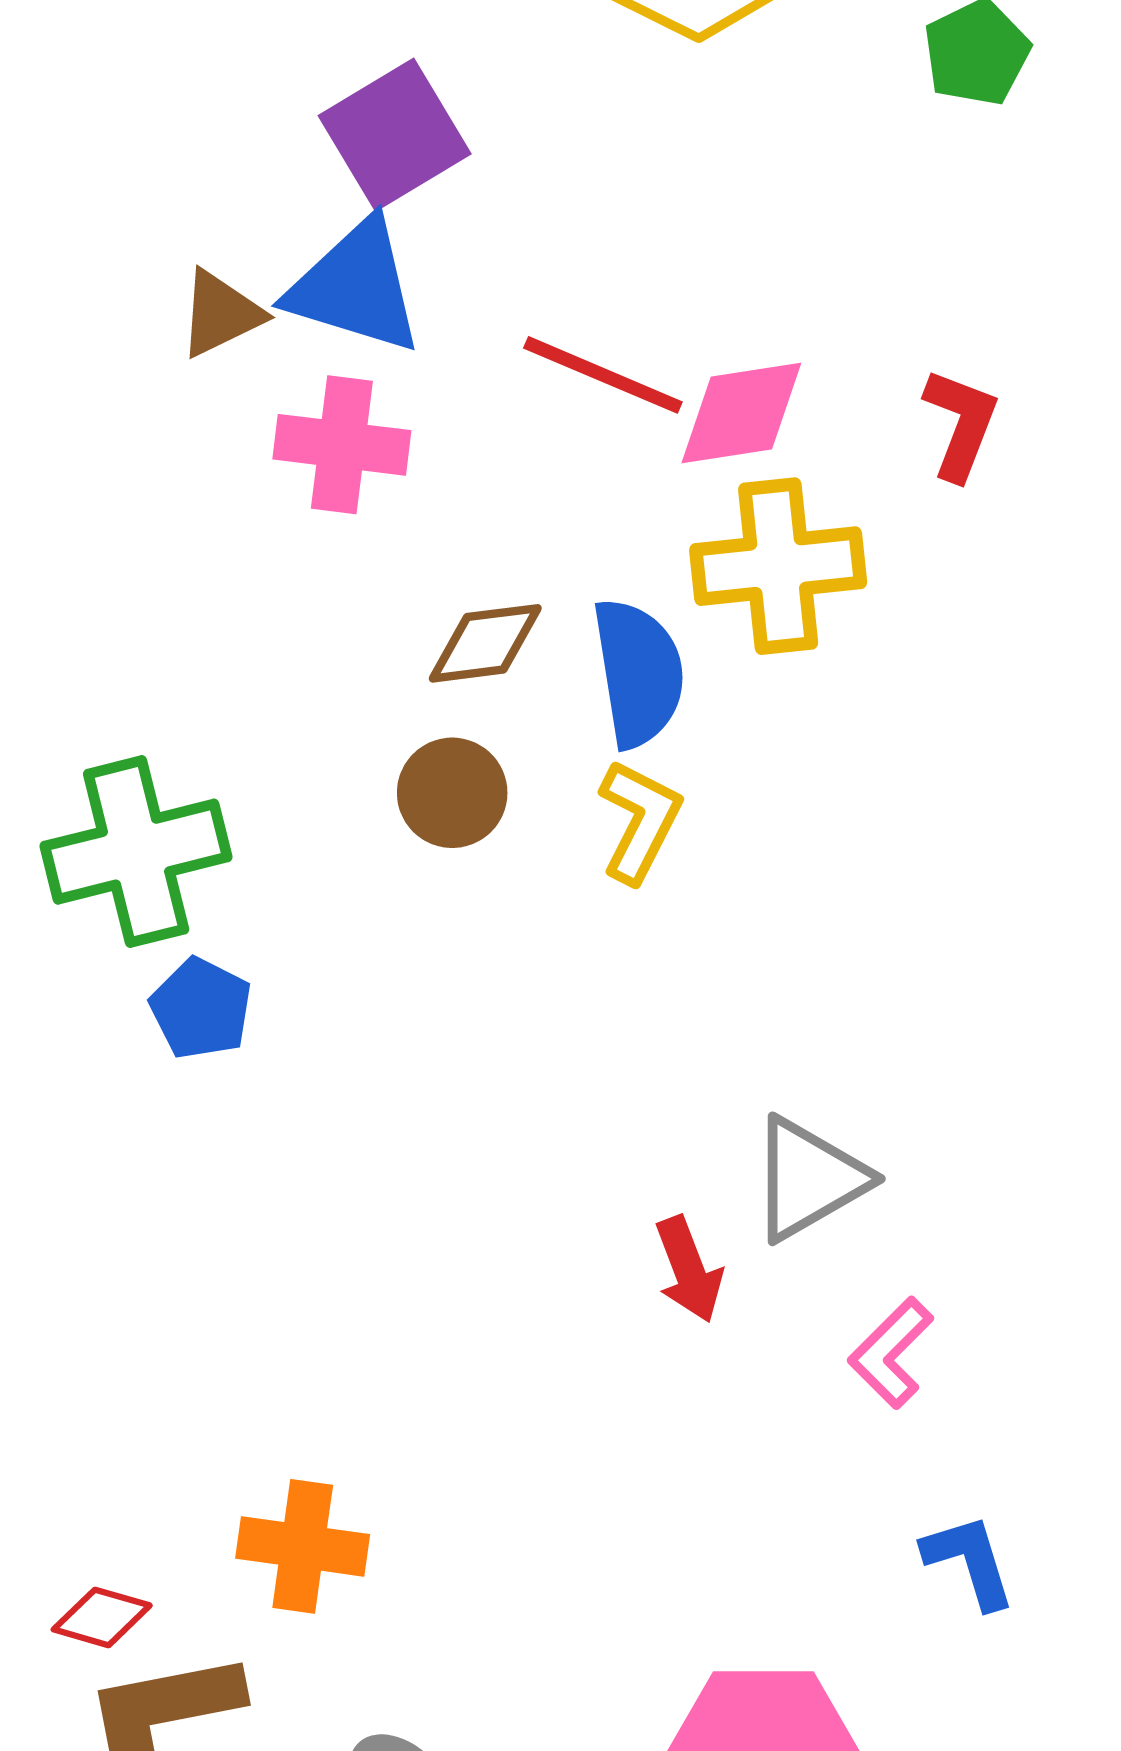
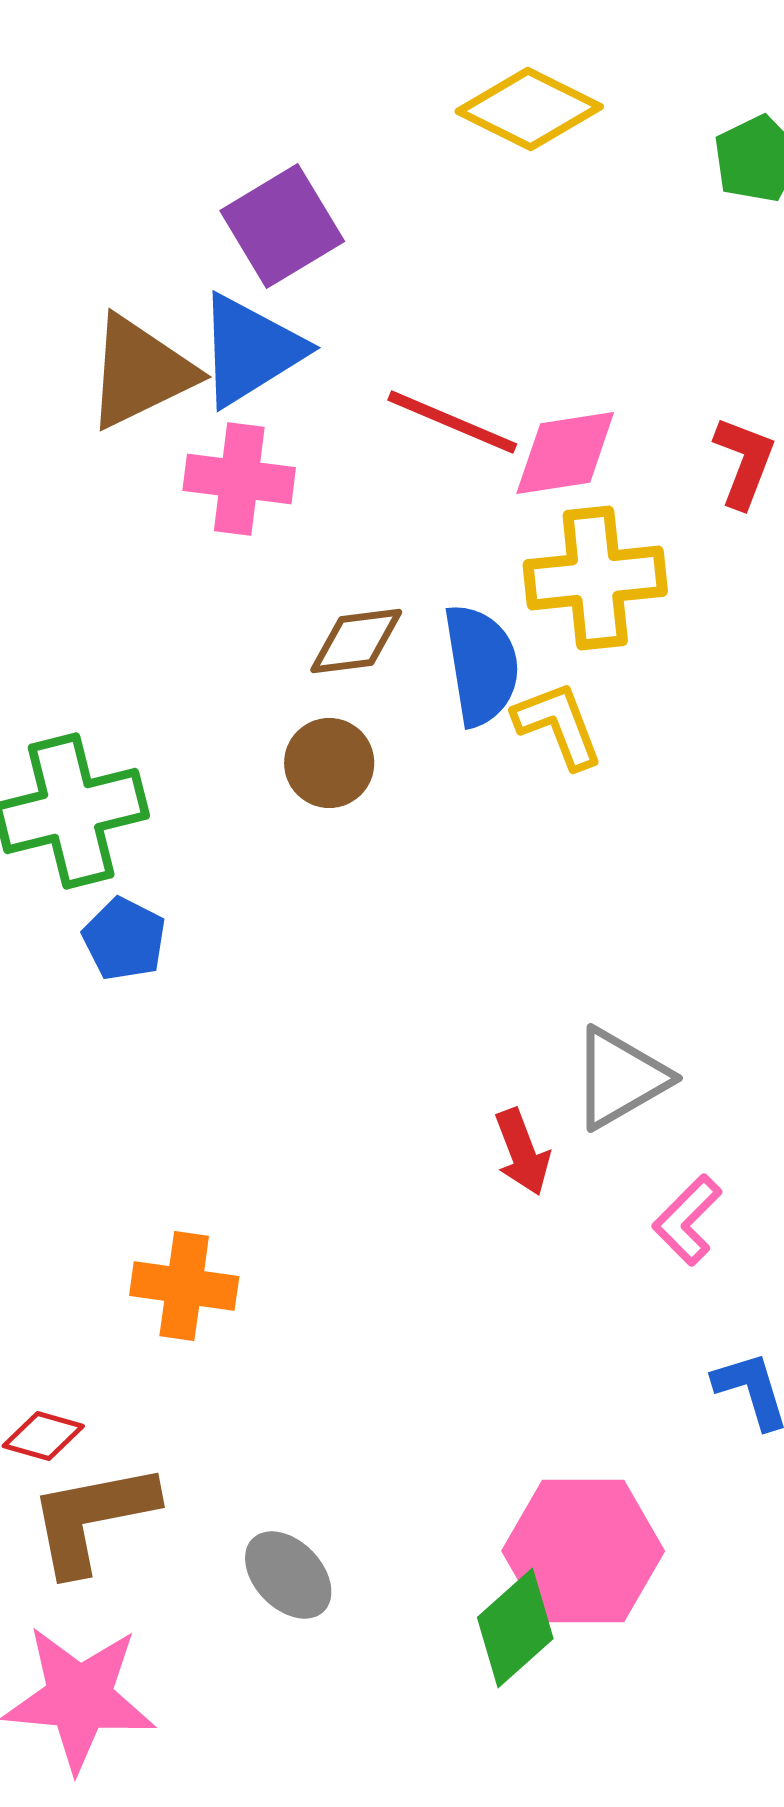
blue triangle: (355, 287) -> (250, 350), turned -49
brown triangle: (221, 314) -> (140, 372), size x1.6
yellow L-shape: (640, 821) -> (558, 725), moved, turned -48
orange cross: (303, 1546) -> (184, 1286), moved

